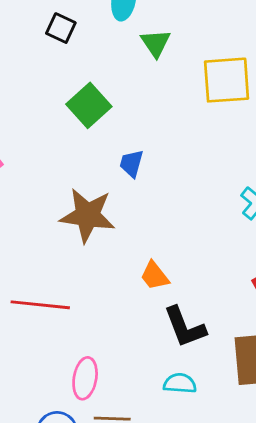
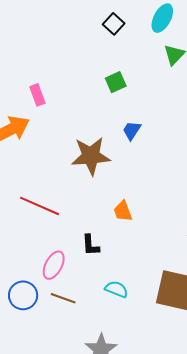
green square: (89, 105) -> (116, 82), size x0.7
brown star: (88, 215) -> (91, 156), turned -30
black L-shape: (185, 327) -> (91, 245), moved, size x0.7

